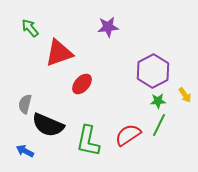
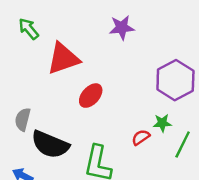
green star: (158, 101) -> (162, 123), moved
red semicircle: (128, 135) -> (141, 137), moved, size x0.6

